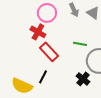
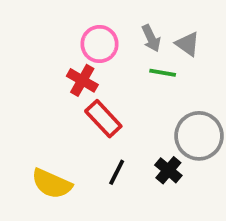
green line: (80, 44) -> (163, 73), moved
black line: (43, 77) -> (117, 172), moved

